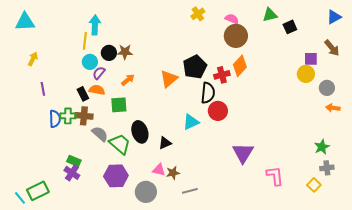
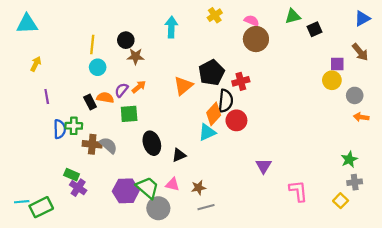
cyan arrow: (95, 25) -> (171, 27), moved
black circle: (109, 53) -> (126, 40), moved
orange diamond: (240, 66) -> (214, 114), moved
purple semicircle: (99, 73) -> (121, 90), moved
brown cross: (84, 116) -> (92, 144), moved
green trapezoid: (120, 144) -> (148, 188), moved
purple triangle: (243, 153) -> (264, 166), size x0.7
green rectangle: (74, 161) -> (72, 175), moved
brown star: (173, 173) -> (198, 188), moved
cyan line: (20, 198) -> (22, 202), moved, turned -56

